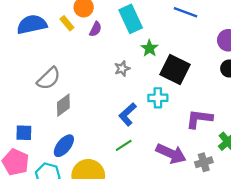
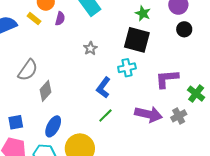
green star: (149, 48) -> (143, 13), moved

